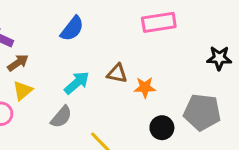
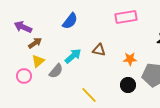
orange star: (145, 87) -> (130, 59), moved
gray semicircle: (61, 117) -> (56, 71), moved

